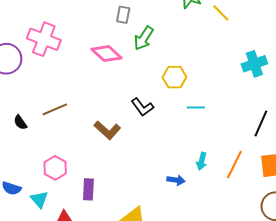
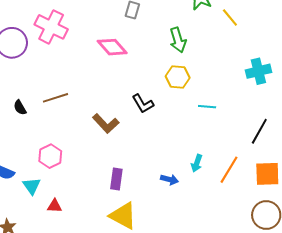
green arrow: (144, 38) -> (178, 40), moved, turned -55
cyan line: (196, 107) -> (207, 107), moved
purple rectangle: (88, 189) -> (116, 179), moved

